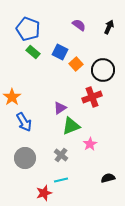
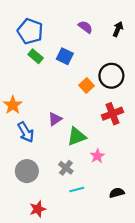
orange square: (76, 64) -> (86, 85), moved
red cross: (92, 97) -> (112, 114), moved
purple triangle: (60, 108) -> (55, 119), moved
cyan line: (61, 180) -> (77, 190), moved
red star: (44, 193) -> (38, 209), moved

